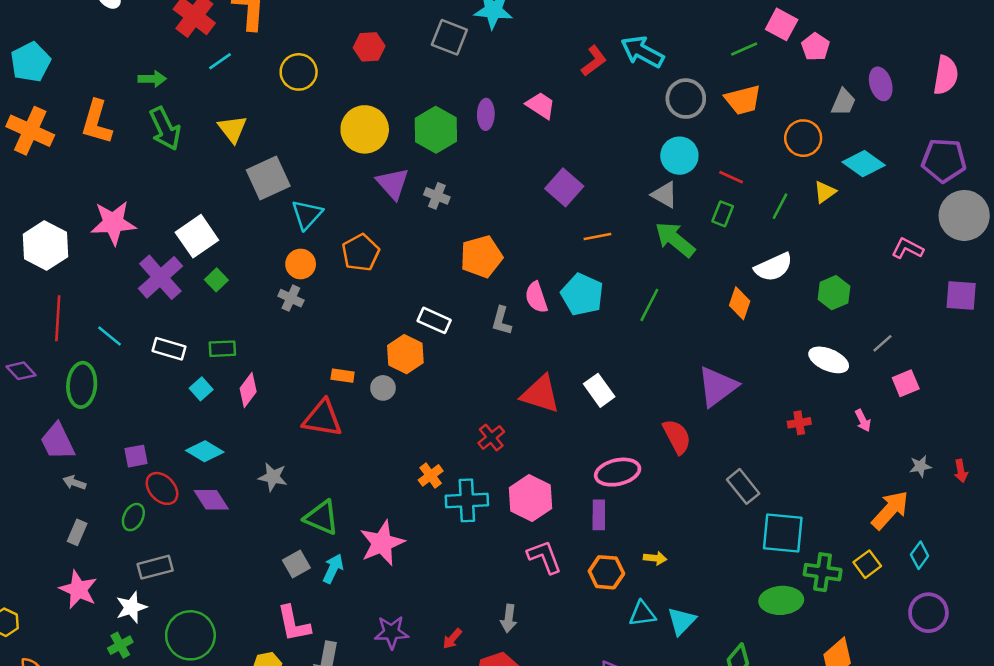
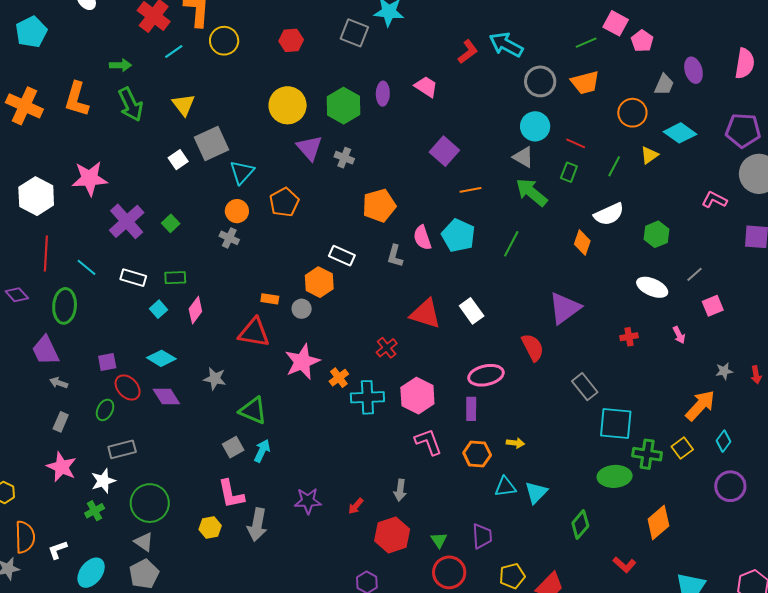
cyan pentagon: (31, 62) -> (31, 32), moved
yellow circle: (299, 72) -> (224, 41), moved
white square: (197, 236) -> (178, 160), moved, size x0.6
pink star: (382, 543) -> (302, 362), moved

